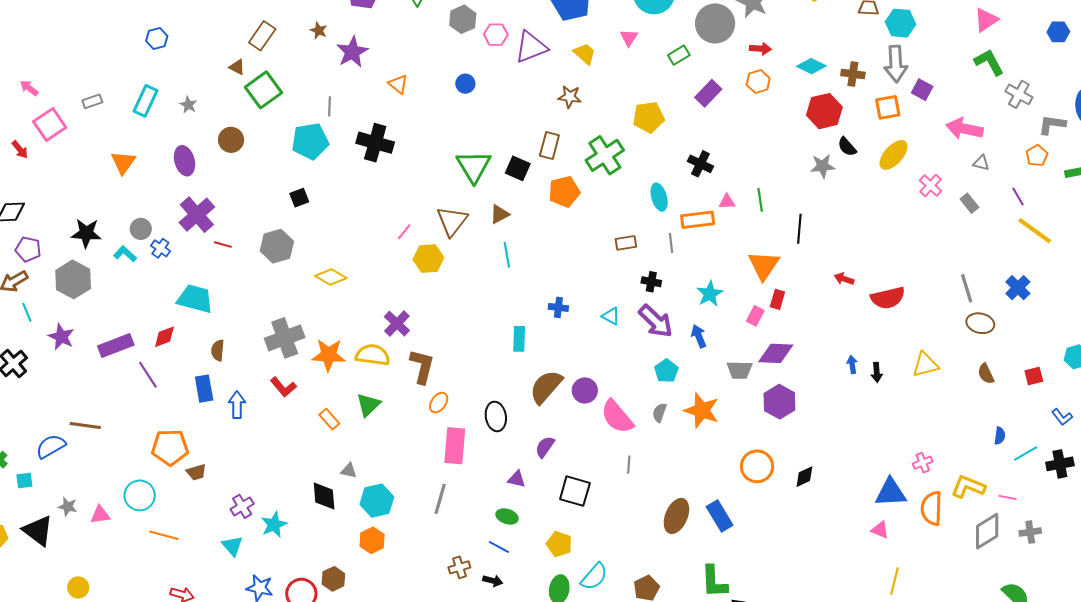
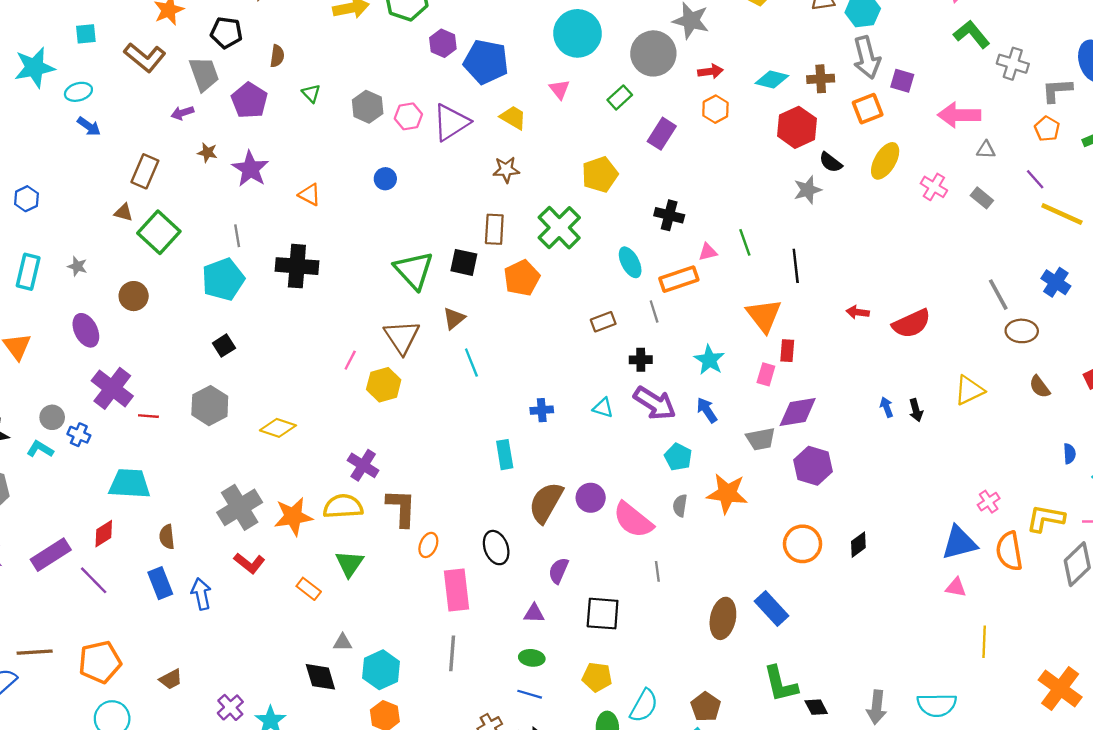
orange pentagon: (170, 447) -> (100, 662), moved

